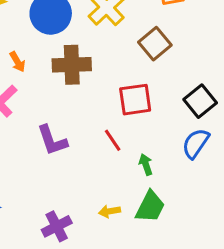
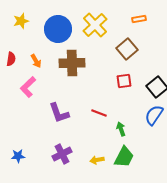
red square: (135, 100) -> (124, 81), moved, size x0.7
red line: (113, 140) -> (99, 113), turned -35
purple cross: (57, 226) -> (62, 154), moved

